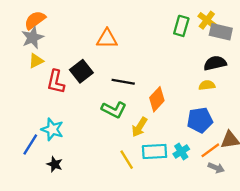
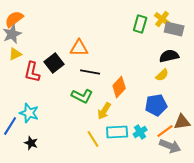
orange triangle: (107, 39) -> (79, 48), moved
yellow semicircle: (207, 85) -> (162, 75), turned 144
gray arrow: (216, 168) -> (170, 146), size x1.5

